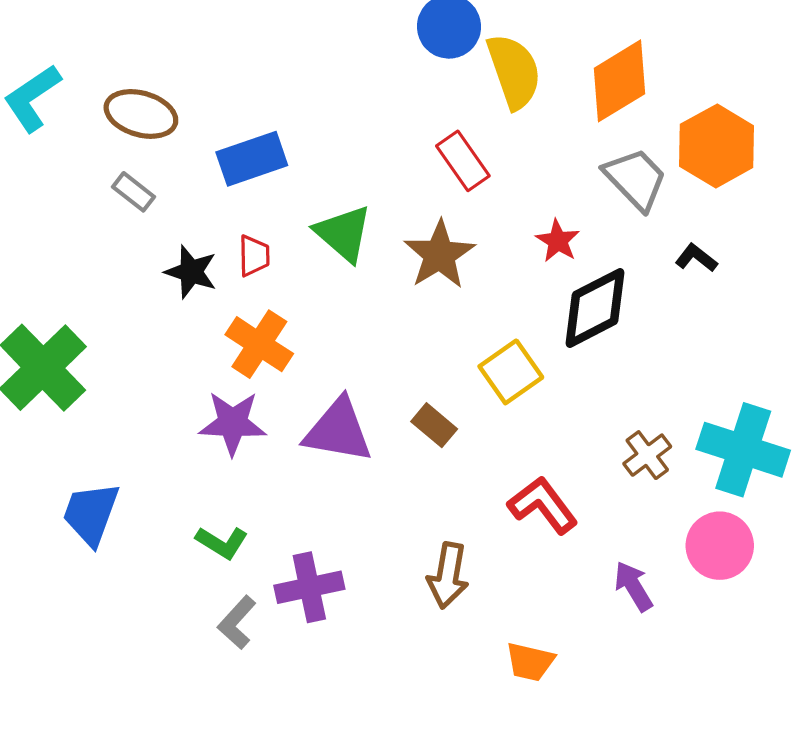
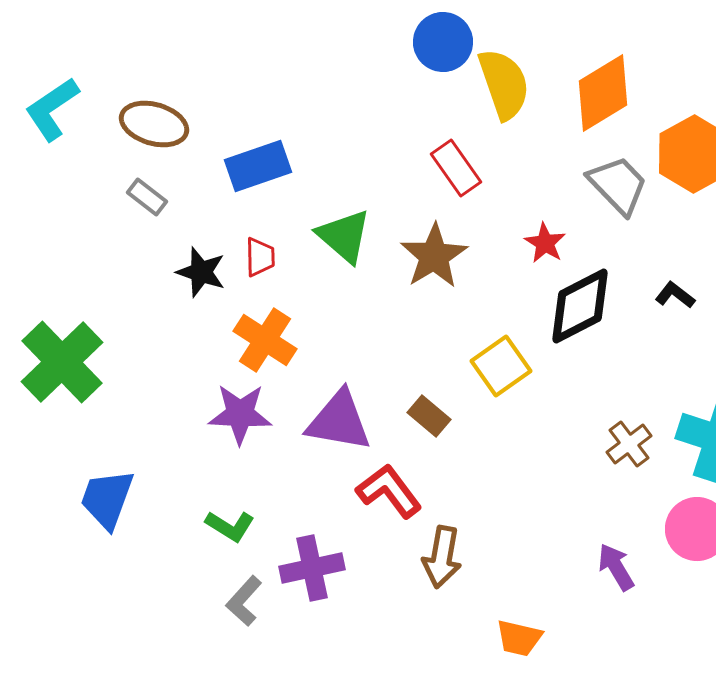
black L-shape: (696, 258) -> (675, 295), moved
red L-shape: (543, 505) -> (389, 491), moved

